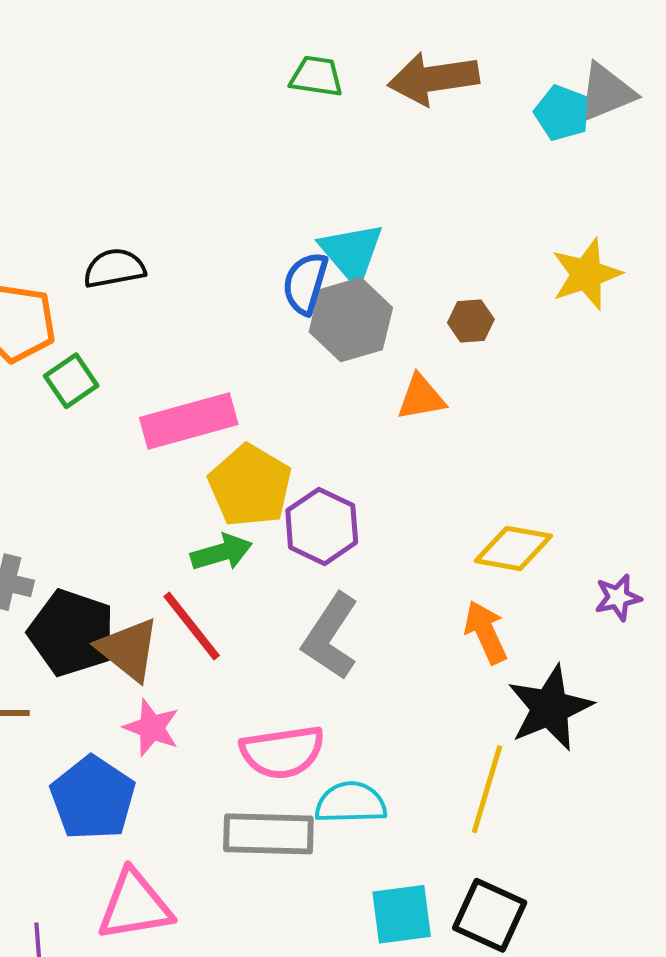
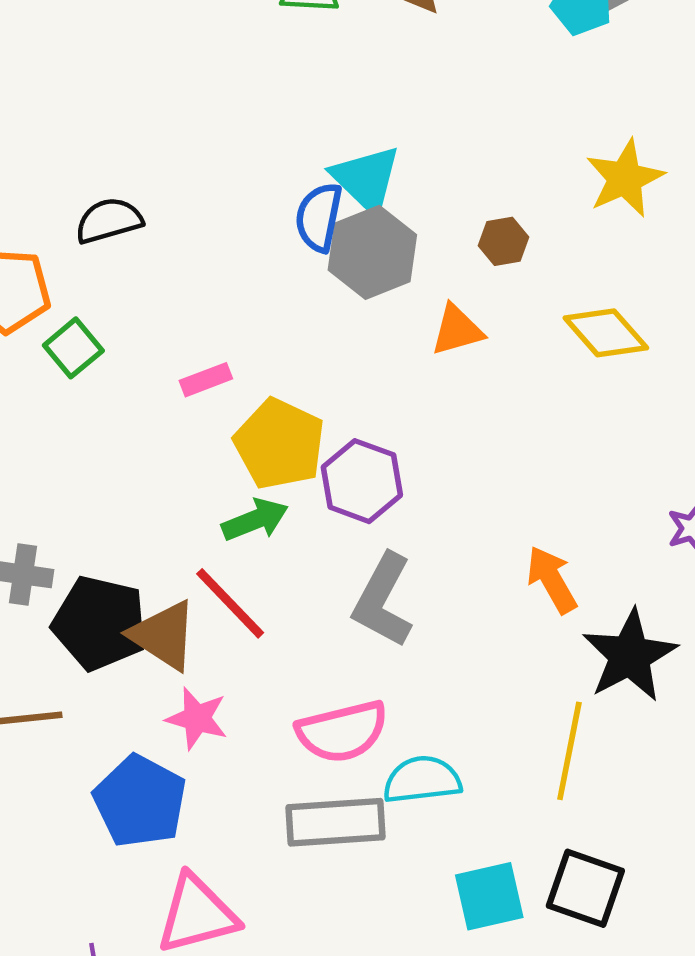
pink rectangle: (189, 421) -> (206, 380), size x0.5
yellow diamond: (513, 548) -> (606, 333), moved, turned 44

